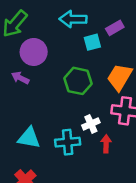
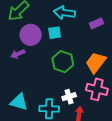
cyan square: (92, 42) -> (55, 33), moved
purple arrow: (20, 78) -> (18, 54), turned -56

